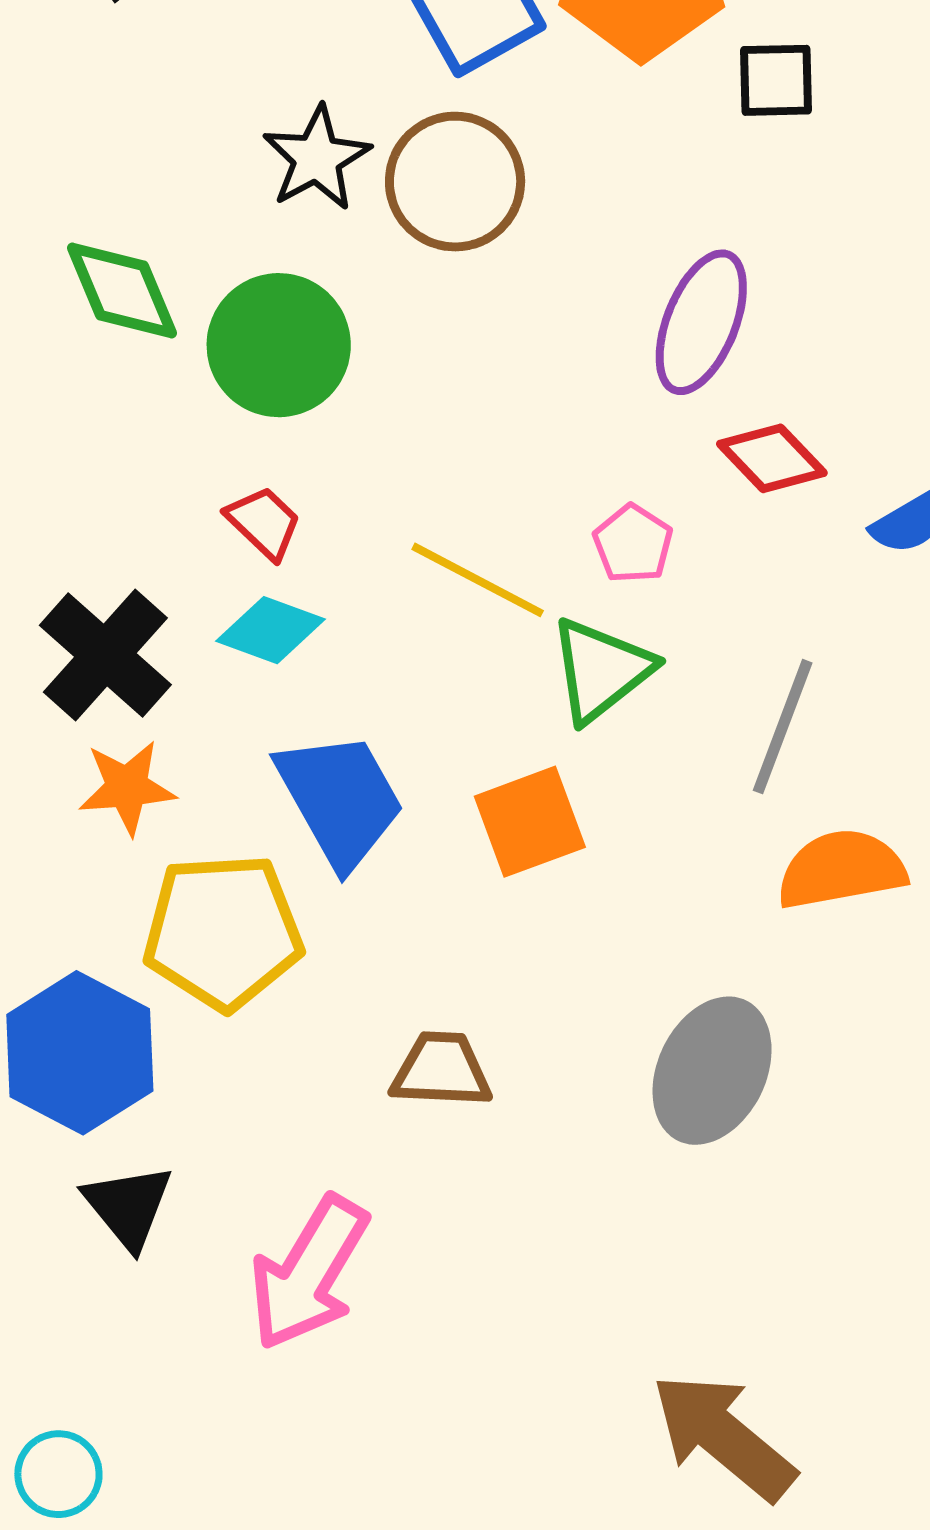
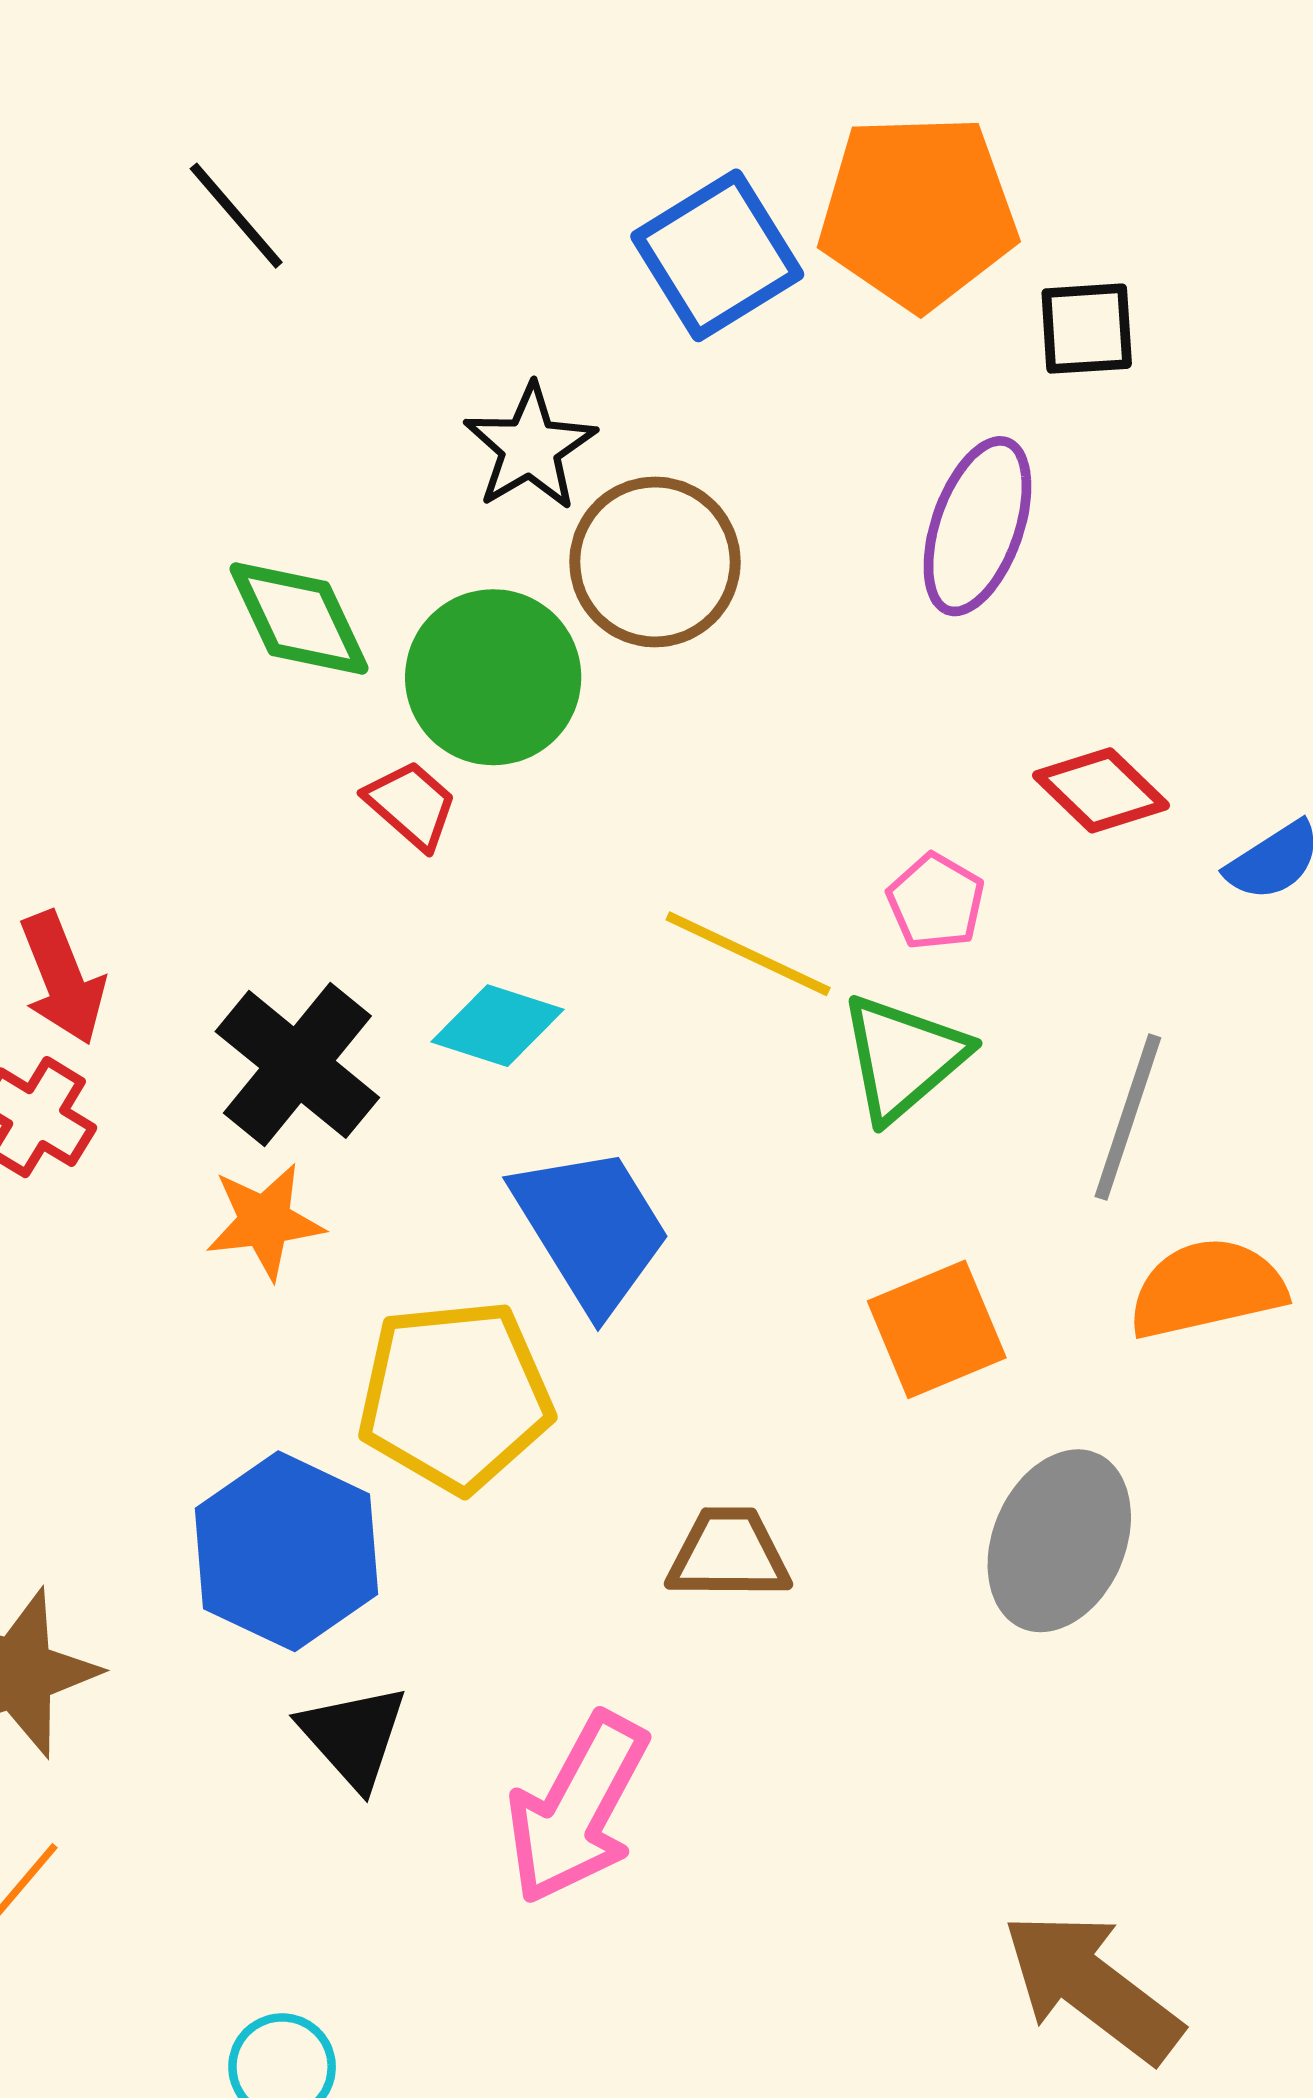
brown circle: (455, 182) -> (655, 562), moved
purple ellipse: (701, 322) -> (977, 526), moved
red trapezoid: (264, 523) -> (411, 805), moved
orange star: (127, 787) -> (265, 1221), moved
orange square: (530, 822) -> (937, 1329), moved

